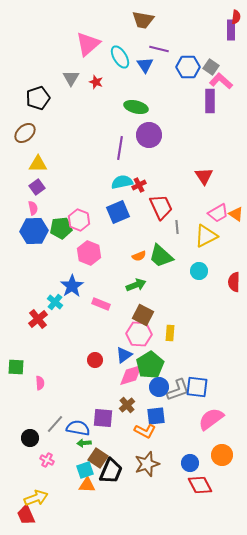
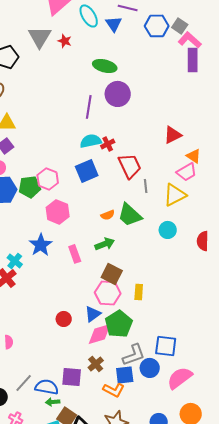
gray triangle: (71, 78) -> (40, 37), size x1.4
purple rectangle: (210, 101) -> (193, 60), moved
red triangle: (204, 176) -> (173, 135), turned 36
orange triangle: (236, 214) -> (194, 156), moved
cyan cross: (55, 302) -> (15, 261), moved
pink rectangle: (101, 304) -> (75, 254), moved, turned 48
blue circle: (159, 387) -> (150, 368), moved
gray L-shape: (178, 390) -> (134, 355), moved

